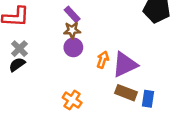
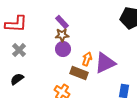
black semicircle: (17, 65) -> (17, 79), moved
brown rectangle: (126, 93) -> (79, 73), moved

